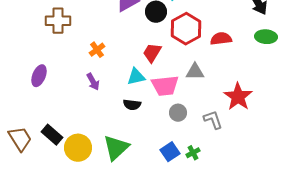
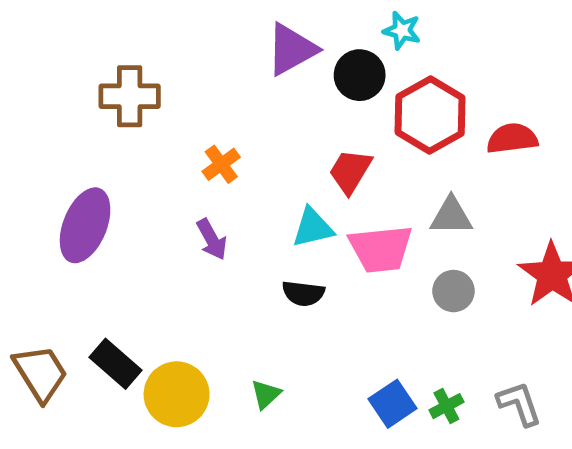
purple ellipse: (39, 76) -> (85, 225), size x1.4
gray circle: (178, 113) -> (453, 291), moved
gray L-shape: (213, 120) -> (519, 404), moved
green triangle: (116, 148) -> (266, 394), size x0.5

